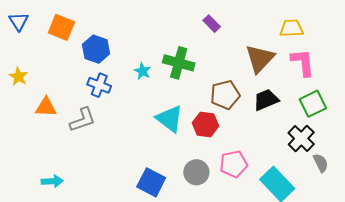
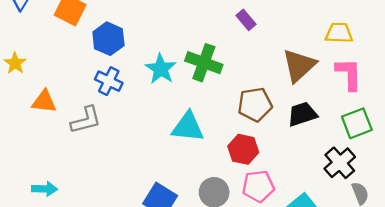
cyan star: (143, 71) -> (161, 69), size x1.5
cyan triangle: (170, 119) -> (188, 127), turned -36
red hexagon: (205, 124) -> (243, 149), moved

